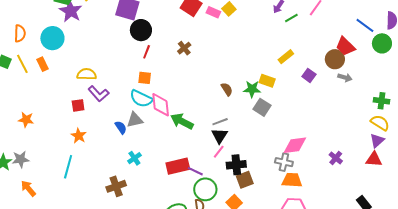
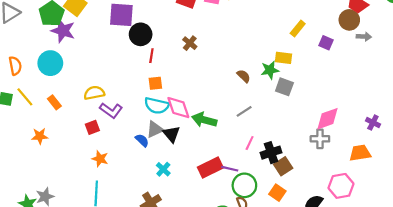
orange rectangle: (42, 64) -> (54, 102), moved
orange star: (26, 120) -> (40, 136), moved
black triangle: (220, 136) -> (171, 134), moved
orange trapezoid: (292, 180) -> (360, 153), moved

